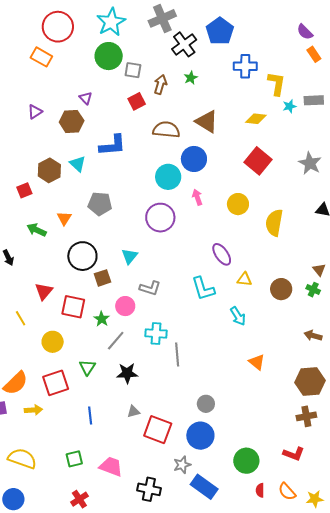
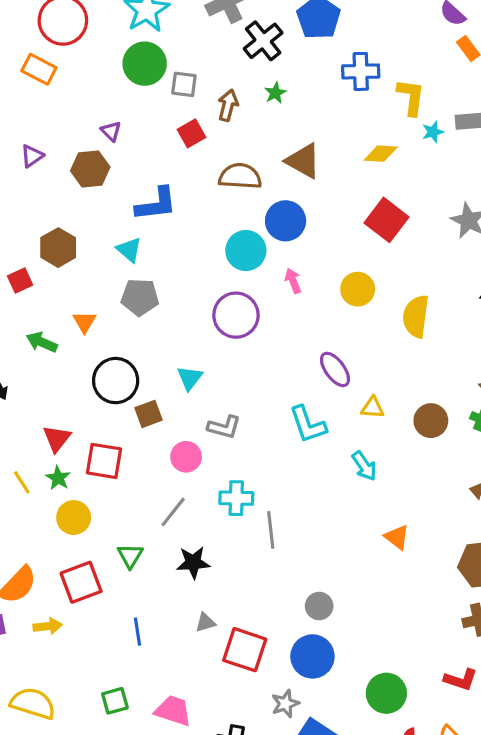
cyan triangle: (78, 164) -> (129, 250), moved
green star: (102, 319) -> (58, 478), moved

